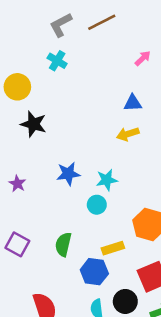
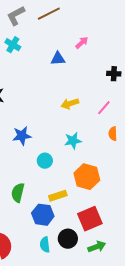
blue triangle: (133, 103) -> (58, 59), moved
cyan star: (107, 180) -> (73, 141), moved

